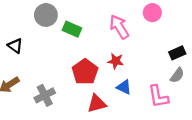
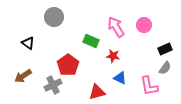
pink circle: (152, 13) -> (144, 25), moved
green rectangle: (72, 29) -> (91, 41), moved
red pentagon: (85, 72) -> (68, 65), moved

